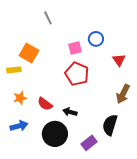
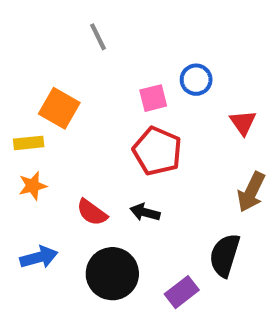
orange star: (20, 98) -> (33, 186), moved
black arrow: (70, 112) -> (145, 212), moved

